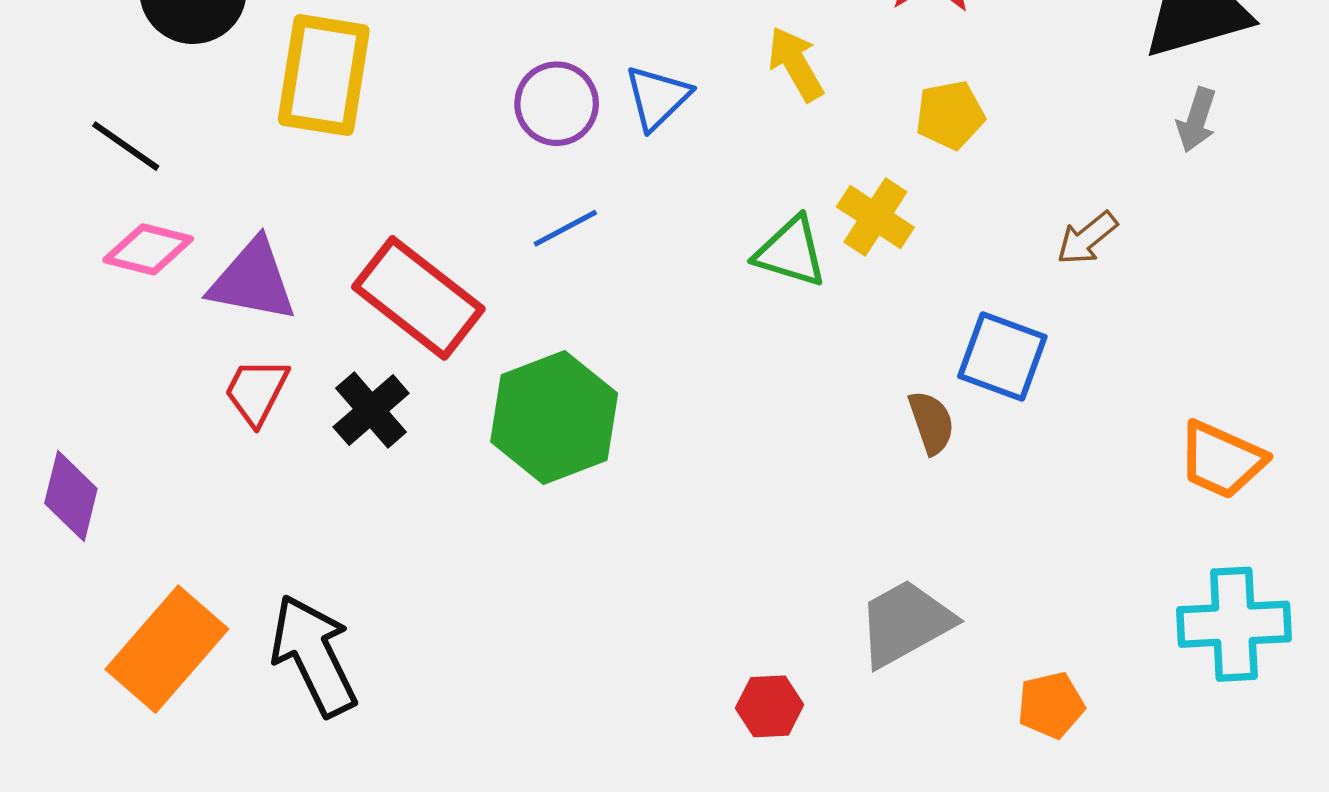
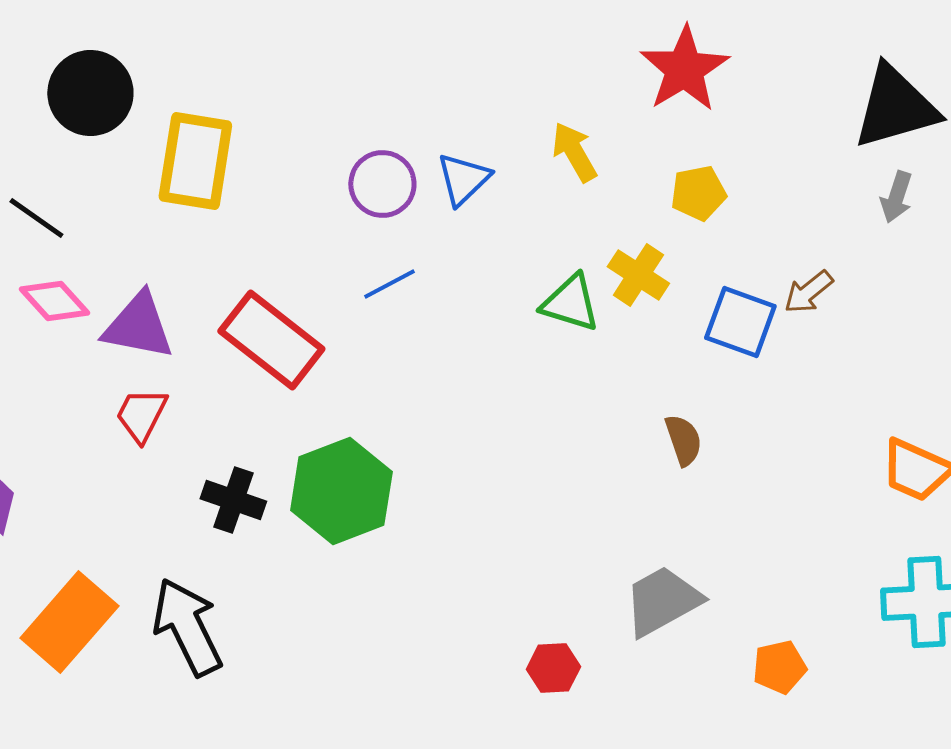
pink diamond: (148, 249) -> (54, 301), turned 34
blue square: (1002, 356) -> (740, 322), moved
black cross: (371, 410) -> (233, 500), moved, turned -30
green hexagon: (554, 418) -> (341, 491), moved

